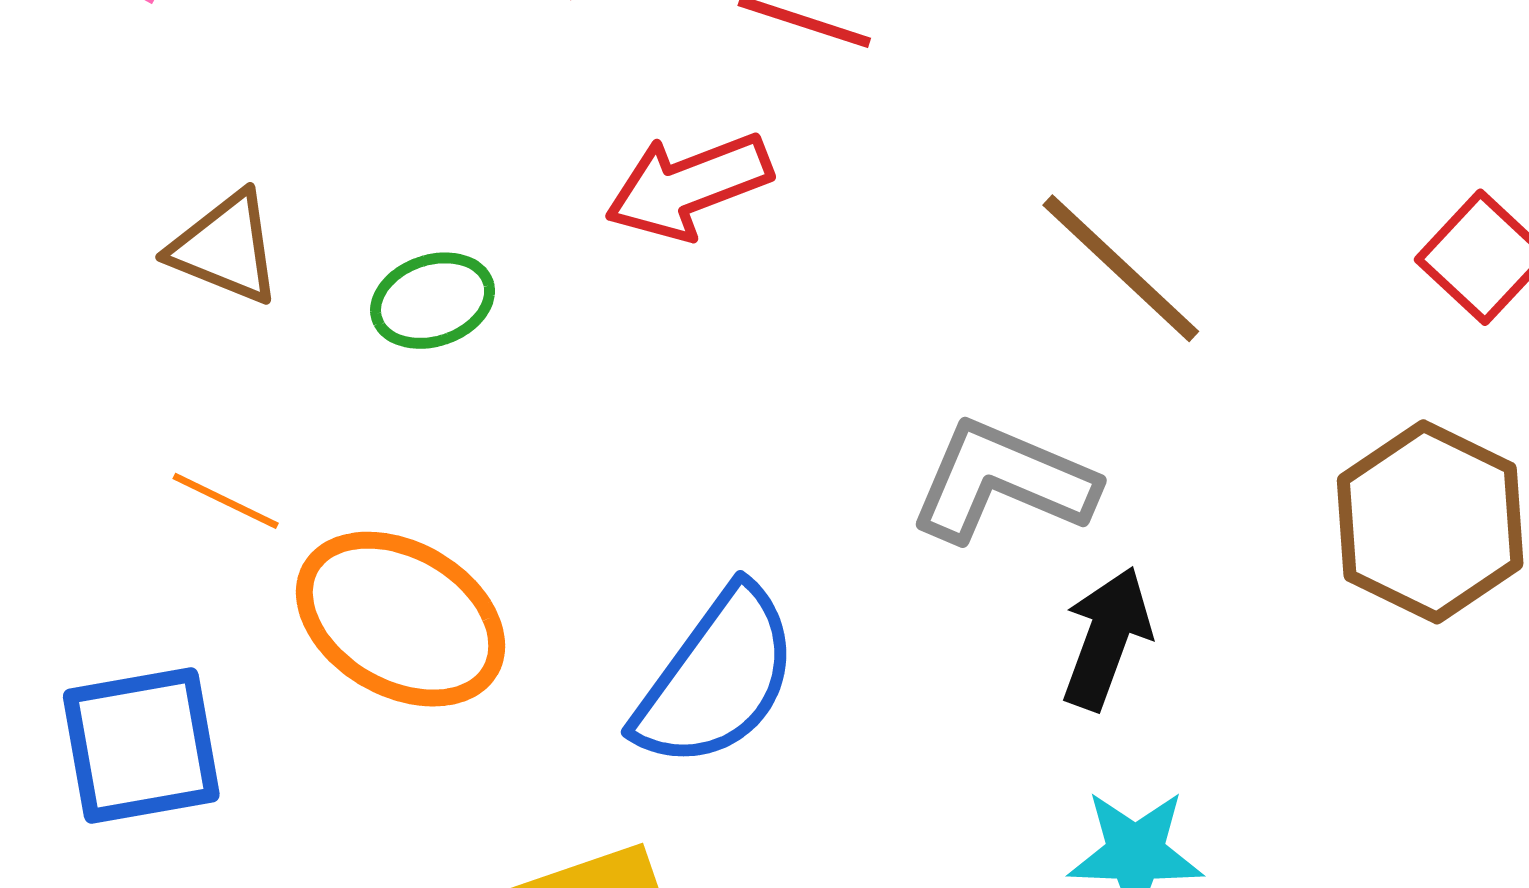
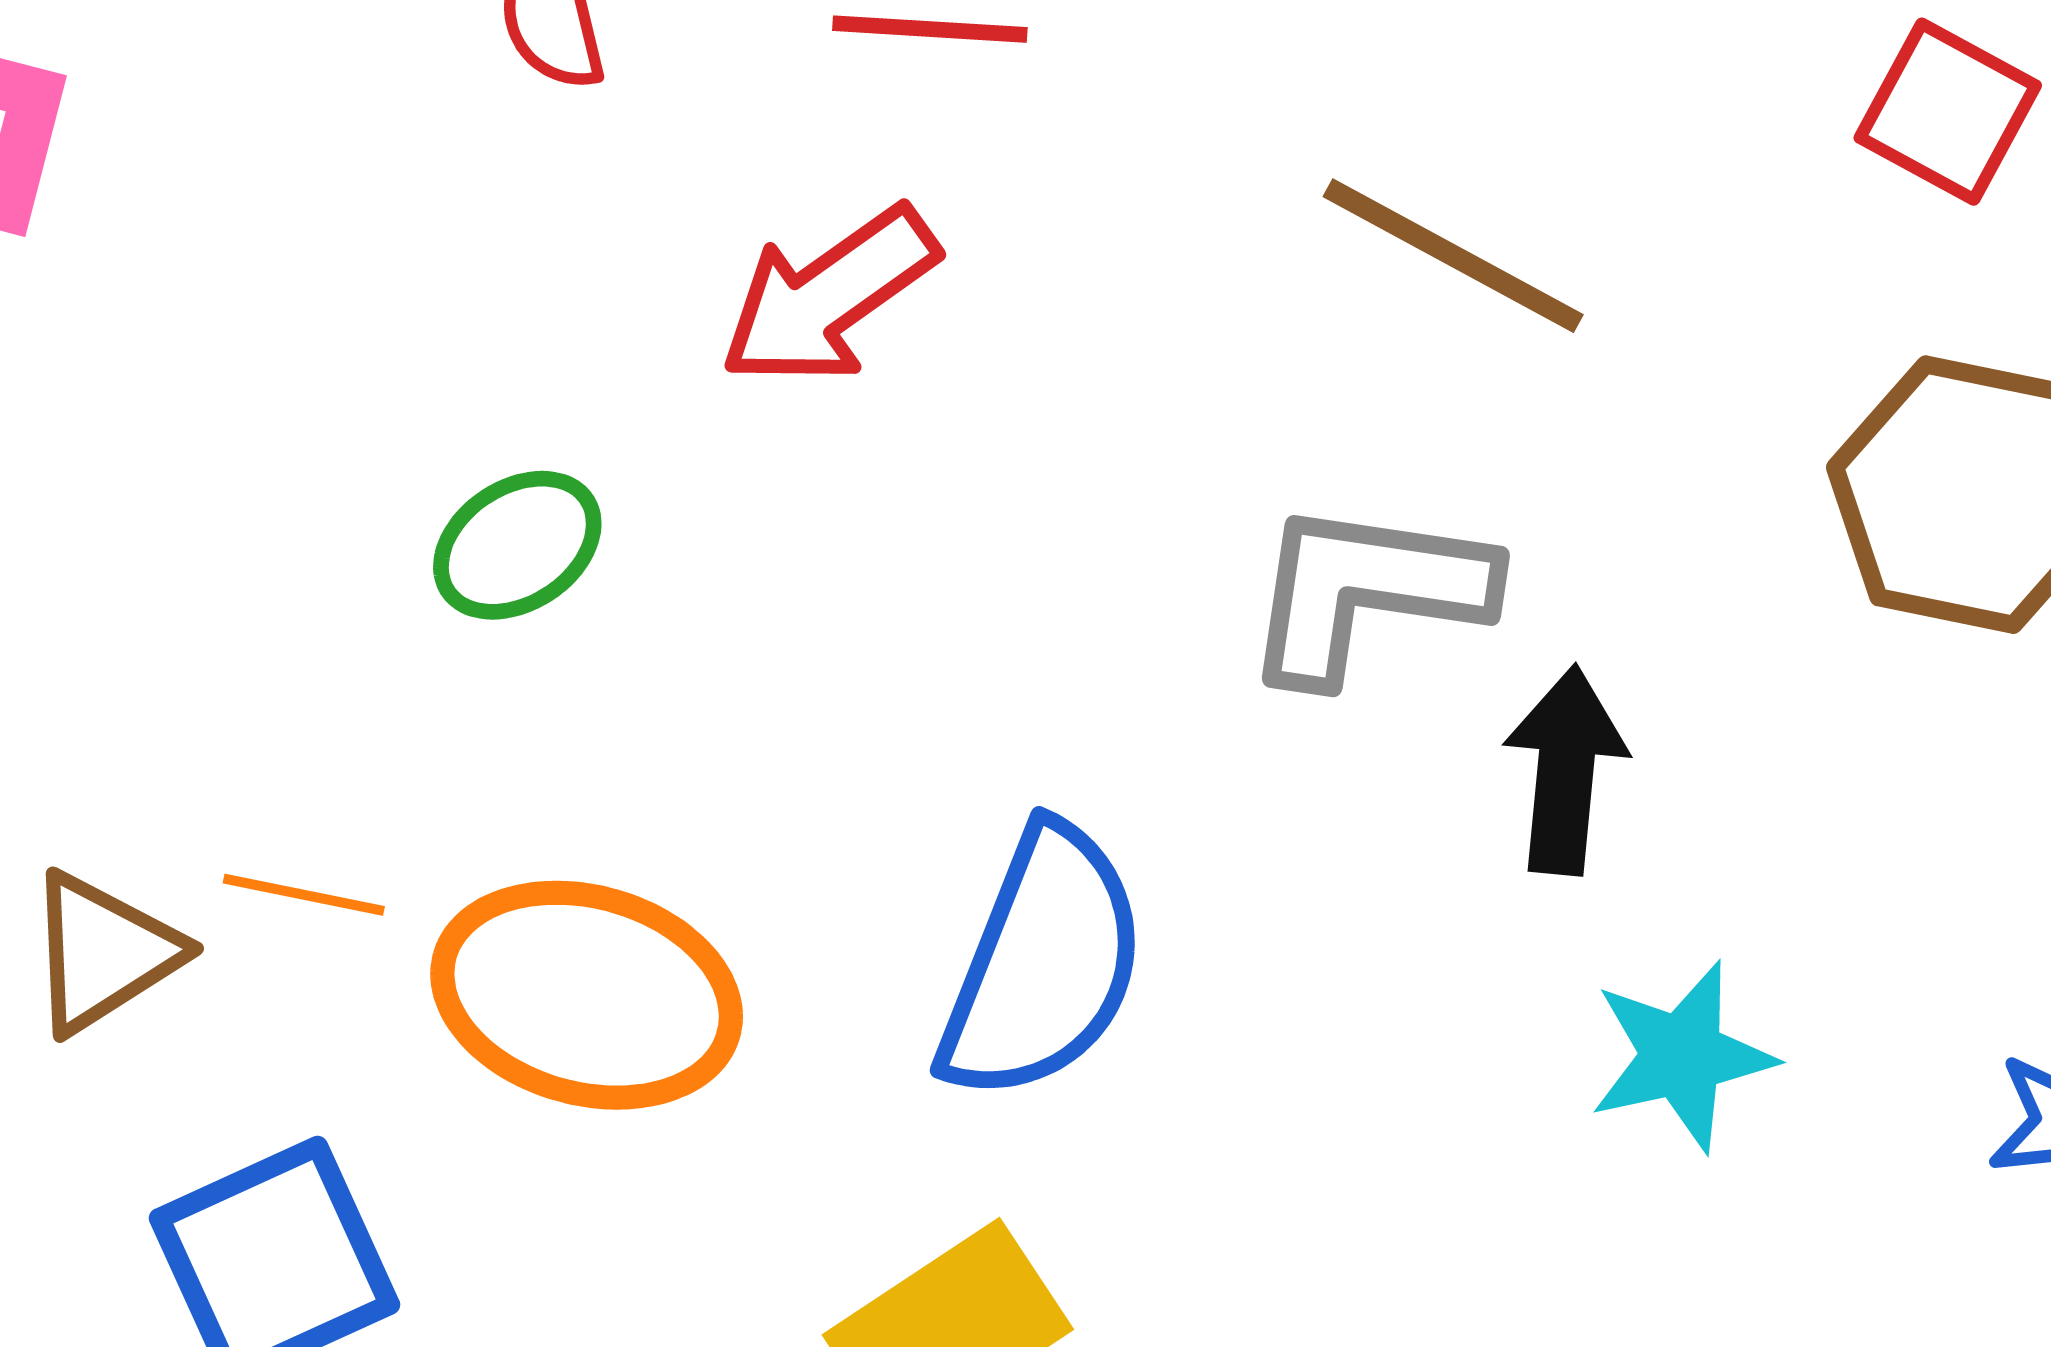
brown triangle: (225, 248) -> (103, 953), moved, turned -40

